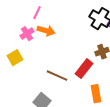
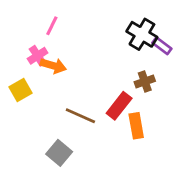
orange arrow: (46, 31) -> (53, 66), moved
orange rectangle: (96, 94) -> (136, 126), moved

